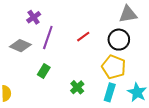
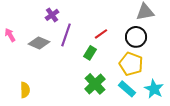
green rectangle: (44, 71) -> (90, 53), moved
green cross: (77, 87) -> (95, 84), size x1.5
cyan rectangle: (110, 92) -> (127, 89), turned -66

